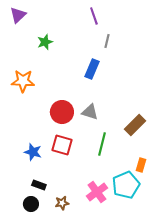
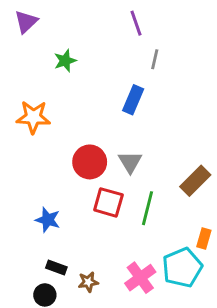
gray triangle: (90, 112) -> (130, 162), turned 42
red square: (62, 145) -> (108, 202), moved
brown star: (62, 203) -> (88, 282), moved

